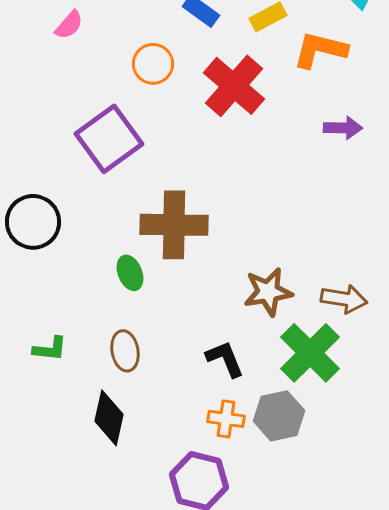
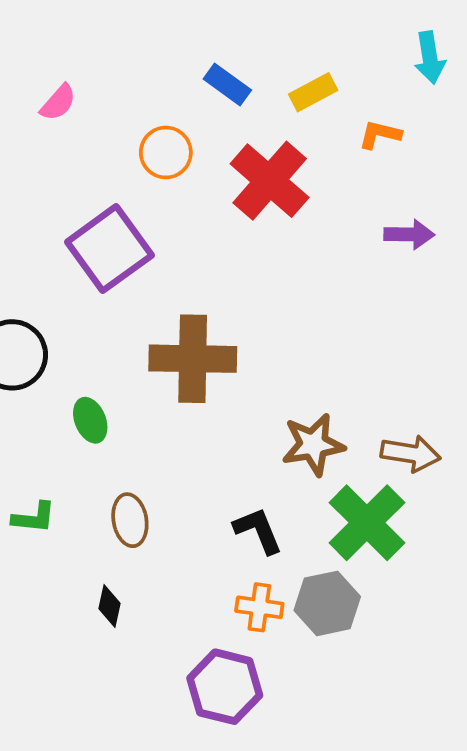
orange L-shape: (320, 50) -> (380, 135), size x0.6
green ellipse: (130, 273) -> (90, 420), moved
black diamond: (109, 418) -> (109, 606), size x0.6

